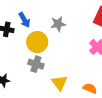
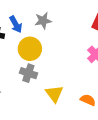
gray star: (58, 24) -> (43, 21), moved

